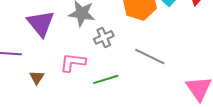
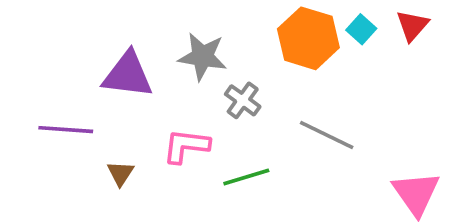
purple triangle: (41, 23) -> (128, 75), turned -44
gray cross: (104, 37) -> (243, 100), turned -30

